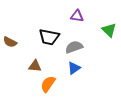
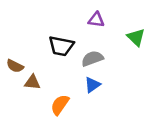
brown semicircle: (10, 42) -> (15, 66), moved
brown triangle: (35, 66) -> (32, 82), moved

